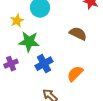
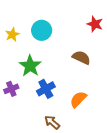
yellow star: (17, 21) -> (12, 34), moved
green star: (29, 42) -> (30, 66), turned 30

